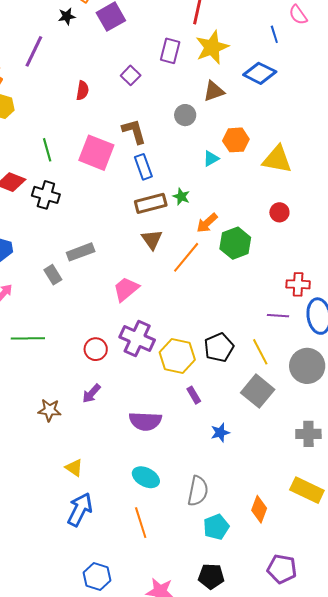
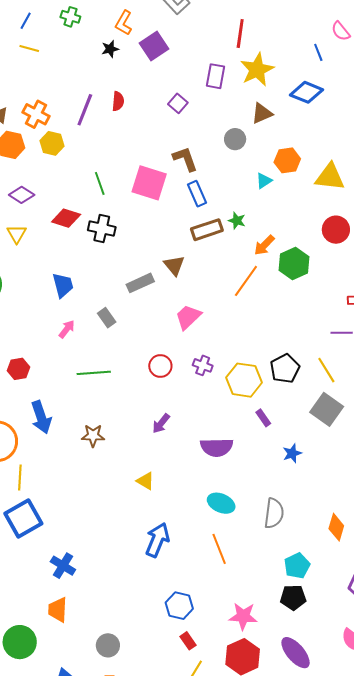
purple line: (34, 51) -> (85, 110), moved
red semicircle: (82, 90) -> (118, 101), moved
red circle: (279, 212) -> (336, 230), size x1.4
brown triangle: (152, 239) -> (174, 265), moved
gray rectangle: (53, 275) -> (107, 318), moved
purple cross: (137, 339) -> (203, 365), size x0.6
red circle: (96, 349) -> (160, 366), moved
brown star: (49, 410) -> (93, 436), moved
yellow triangle: (74, 468) -> (145, 481), moved
cyan pentagon: (216, 527) -> (297, 566), moved

